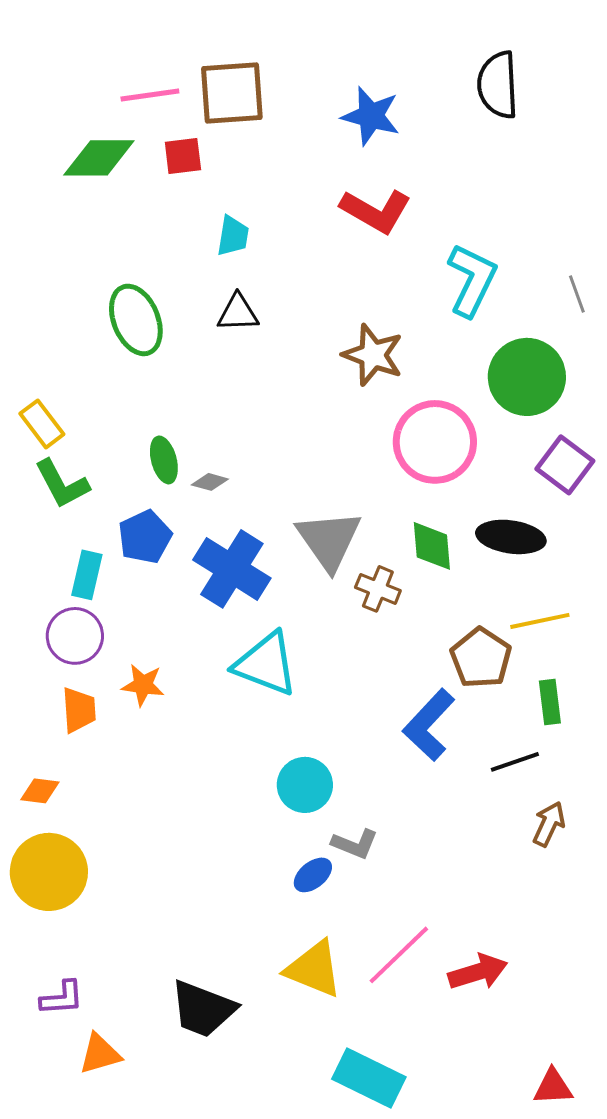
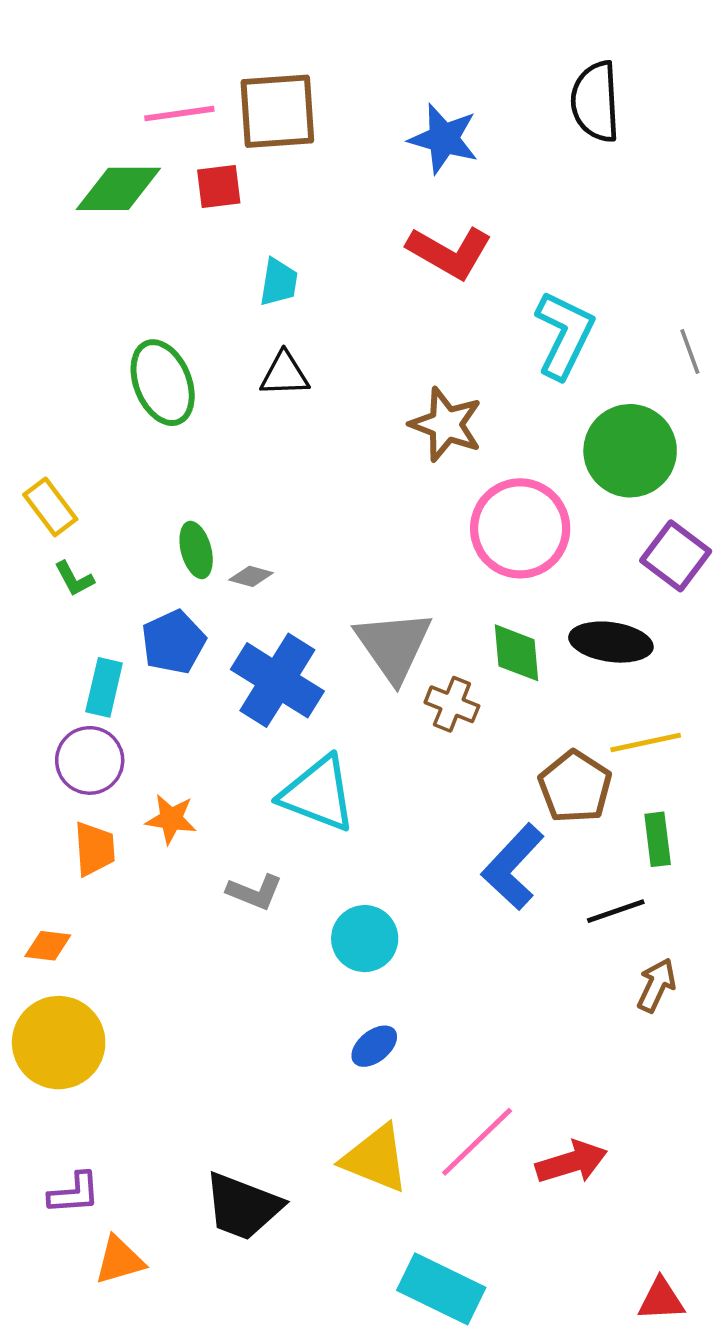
green L-shape: (62, 484) -> (74, 579), size x0.6
gray L-shape: (355, 844) -> (255, 892), moved

